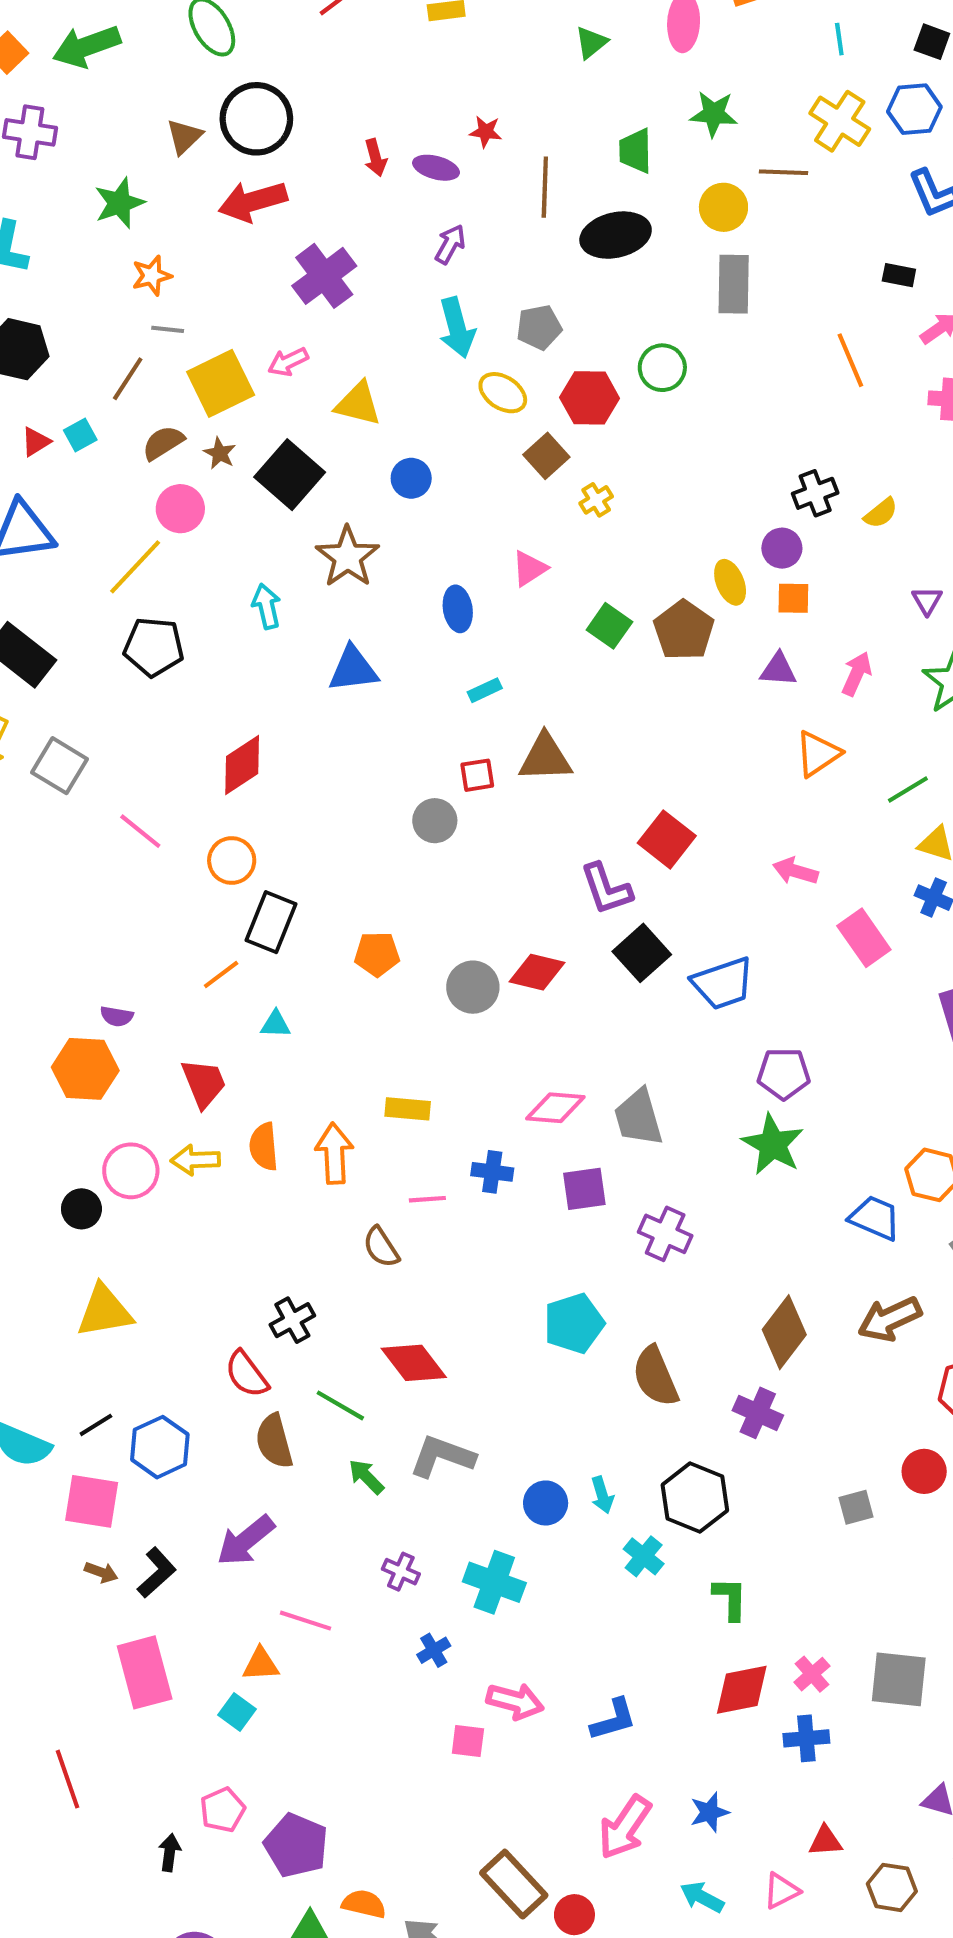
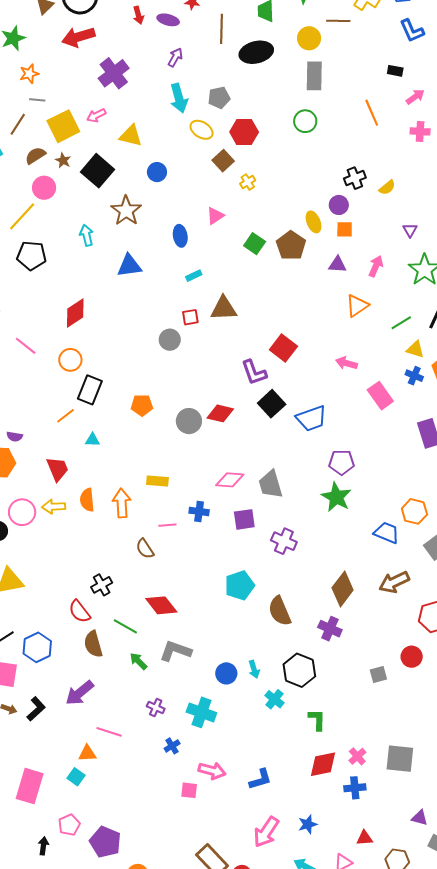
green circle: (662, 368) -> (305, 121), moved
pink rectangle: (145, 1672) -> (30, 786), moved, turned 32

